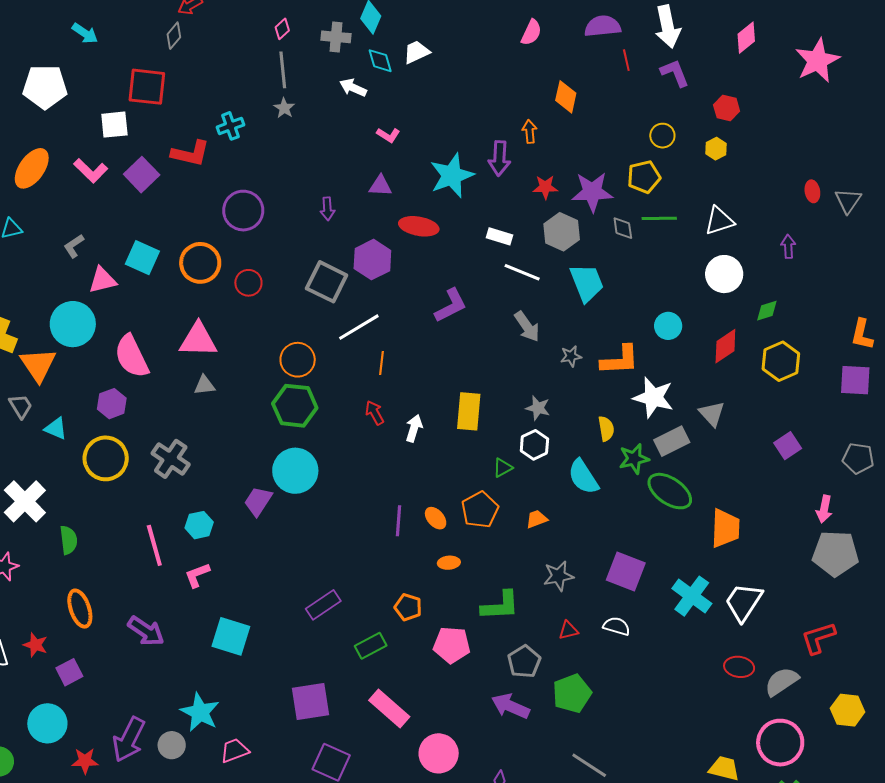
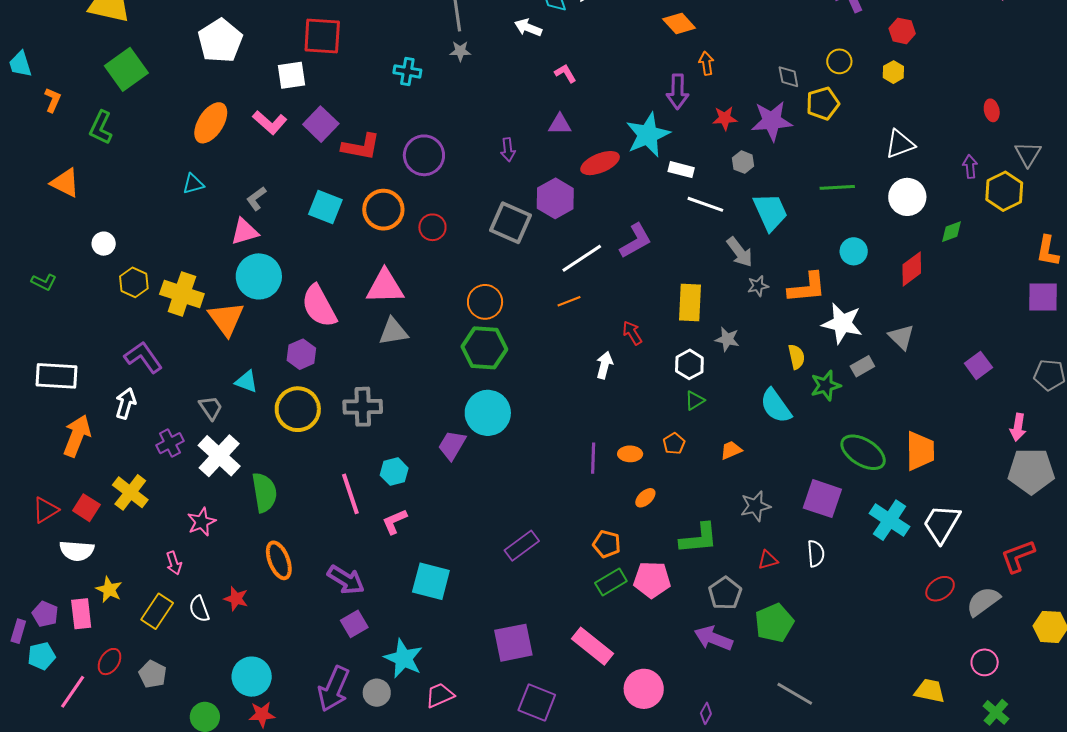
white pentagon: (45, 87) -> (220, 41), turned -30
orange diamond: (566, 97) -> (679, 24), moved, turned -52
gray star: (284, 108) -> (460, 51), turned -30
cyan cross: (230, 126) -> (407, 71), turned 32
pink L-shape: (388, 135) -> (565, 73), turned -150
red L-shape: (190, 153) -> (361, 147), moved
cyan star: (452, 175) -> (648, 135), moved
gray triangle: (848, 201) -> (1028, 154), moved
green line: (659, 218) -> (837, 187), moved
red ellipse: (419, 226) -> (600, 163), turned -30
gray diamond: (623, 228) -> (788, 77), moved
gray hexagon: (562, 232) -> (743, 162), size x0.6
pink triangle: (102, 280) -> (245, 232), moved
gray arrow: (527, 326) -> (740, 252), moved
white line: (359, 327) -> (582, 258), moved
yellow hexagon: (781, 361) -> (1004, 191), moved
orange line: (382, 363) -> (569, 301), turned 65
gray triangle: (205, 385) -> (393, 332), size x1.4
gray trapezoid: (21, 406) -> (211, 408), moved
yellow rectangle: (469, 411) -> (690, 302), moved
red arrow: (375, 413) -> (632, 333), moved
gray rectangle: (672, 441) -> (862, 366), size x0.7
white hexagon: (534, 445) -> (689, 364), moved
gray cross: (171, 459) -> (363, 407), turned -33
green ellipse: (670, 491) -> (863, 452), moved
orange pentagon: (480, 510) -> (674, 444), size x0.6
orange ellipse: (436, 518) -> (630, 454), turned -45
green semicircle: (68, 540) -> (264, 492), size x1.4
orange ellipse: (449, 563) -> (645, 498), turned -35
white semicircle: (617, 626) -> (816, 554), turned 72
green rectangle: (371, 646) -> (611, 582), moved
red ellipse: (739, 667) -> (940, 589), turned -40
purple square: (69, 672) -> (354, 624), moved
pink circle: (780, 743) -> (985, 662), size x0.6
red star: (85, 761) -> (262, 714), moved

